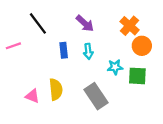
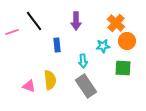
purple arrow: (85, 23) -> (76, 21), turned 48
pink line: (13, 46) -> (12, 32), moved
cyan arrow: (88, 51) -> (83, 61), moved
cyan star: (115, 67) -> (103, 46), moved

